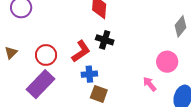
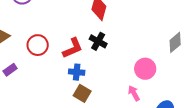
pink circle: (167, 62) -> (145, 69), moved
purple rectangle: (41, 84) -> (10, 70), moved, size x0.5

